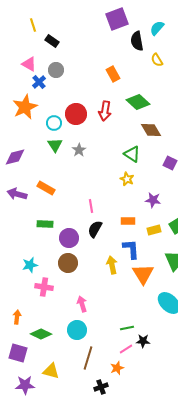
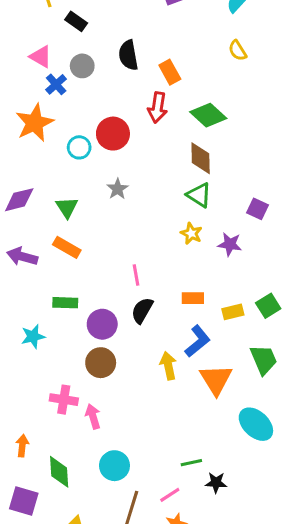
black semicircle: (137, 41) -> (128, 55), moved
red arrow: (105, 111) -> (158, 107), moved
brown diamond: (151, 130) -> (201, 158), moved, turned 30
green triangle: (55, 145) -> (67, 207), moved
purple star: (153, 200) -> (230, 244), moved
blue L-shape: (131, 249) -> (198, 341), turned 55
cyan star: (30, 265) -> (33, 337), moved
pink arrow: (82, 304) -> (93, 416), moved
green diamond: (41, 334) -> (59, 472), turned 60
pink line: (126, 349) -> (170, 495), moved

